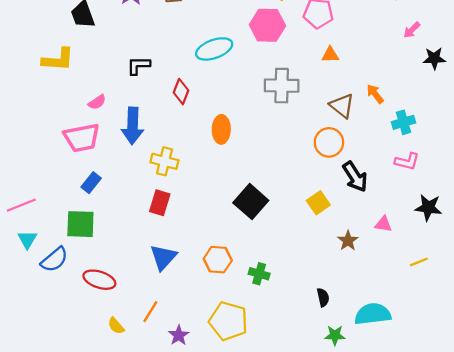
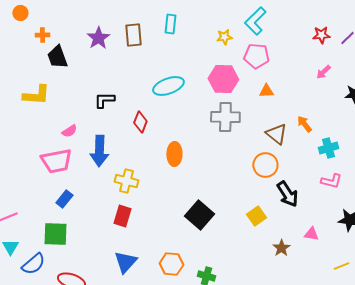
pink hexagon: (267, 25) -> (223, 79), moved
pink arrow: (412, 30) -> (323, 72), moved

